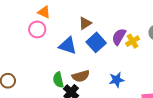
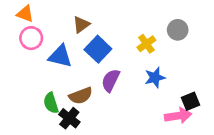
pink circle: (37, 29) -> (31, 38), moved
purple semicircle: (119, 37) -> (111, 80), moved
blue star: (117, 80) -> (155, 78), moved

